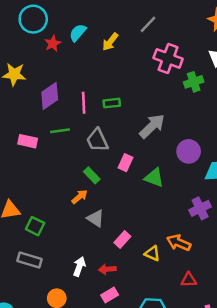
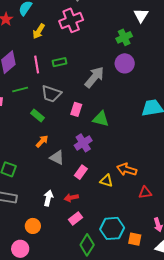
yellow arrow: (110, 42) -> (39, 31), moved
pink cross: (168, 58) -> (71, 20), moved, turned -35
gray trapezoid: (97, 140) -> (51, 94), turned -40
purple circle: (189, 151) -> (125, 63), moved
green rectangle: (92, 175) -> (38, 116), moved
purple cross: (200, 208) -> (83, 143), moved
red triangle: (189, 280) -> (145, 192), moved

